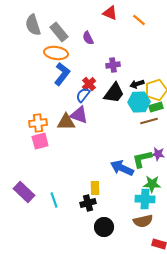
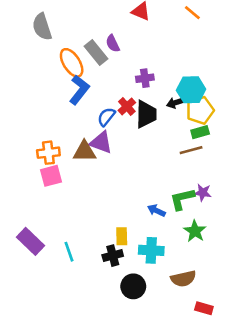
orange line: (139, 20) -> (192, 13), moved
gray rectangle: (59, 32) -> (96, 53), moved
orange ellipse: (56, 53) -> (72, 63), turned 50
red cross: (89, 84) -> (127, 106), moved
black trapezoid: (114, 93) -> (146, 114), turned -35
cyan hexagon: (139, 102) -> (191, 90), moved
blue arrow: (122, 168) -> (156, 211), size x0.6
green star: (152, 184) -> (195, 231), turned 30
cyan cross: (145, 199) -> (151, 250), moved

